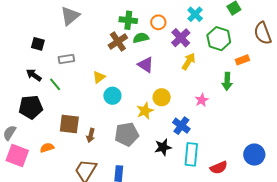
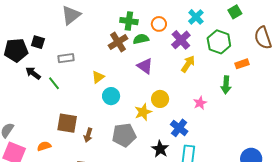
black pentagon: (31, 107) -> (16, 50), moved
black star: (163, 147) -> (160, 149), turned -30

